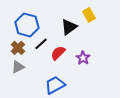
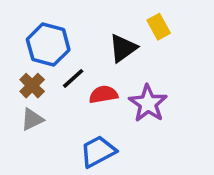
red semicircle: (58, 53) -> (103, 94), turned 35
purple star: (83, 58) -> (148, 103), size x1.5

